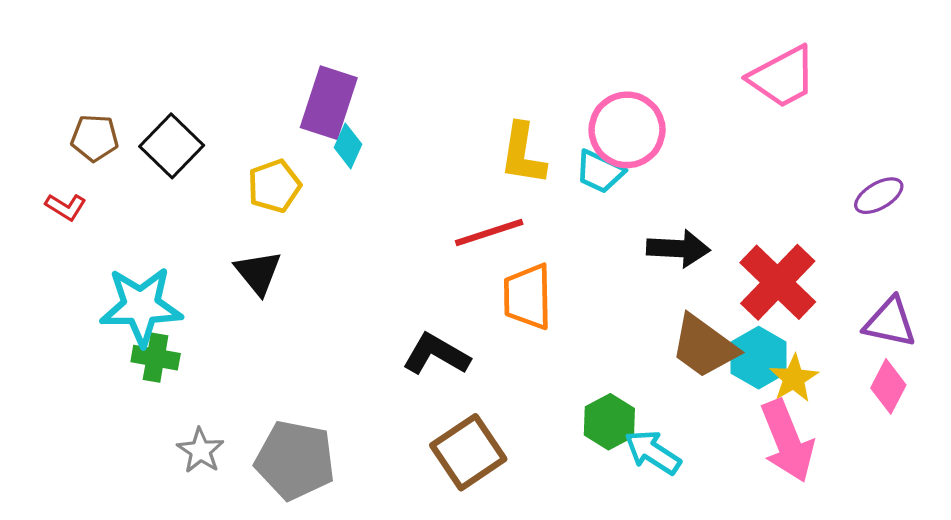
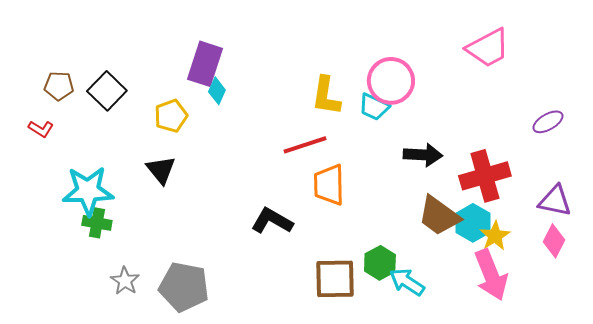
red cross: (778, 282) -> (485, 176), turned 30
brown square: (468, 452) -> (335, 279), moved, turned 33

